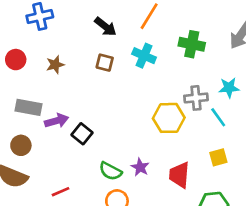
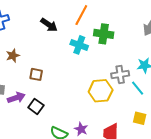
green cross: (192, 44) -> (104, 34), moved
brown square: (105, 63) -> (36, 74), moved
yellow square: (218, 157) -> (140, 118), turned 32

